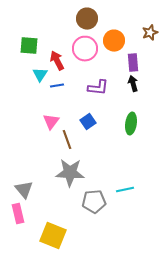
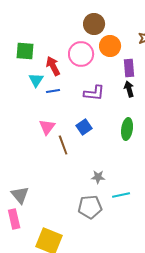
brown circle: (87, 19) -> (94, 24), moved
gray star: (70, 173) -> (98, 177), moved, size x0.5

